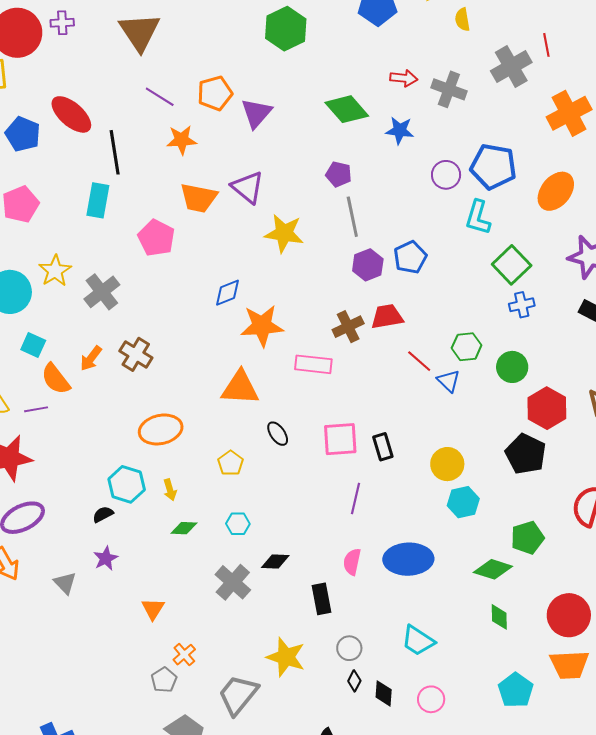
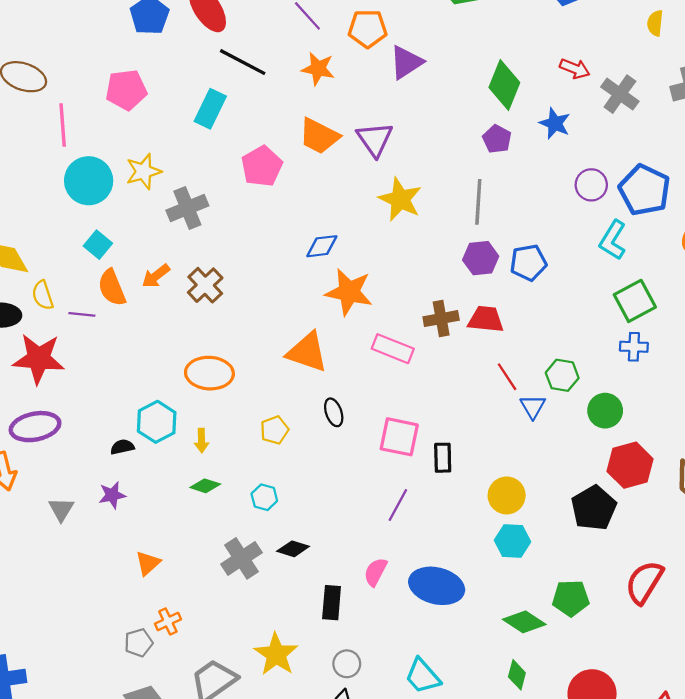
green diamond: (347, 109) -> (504, 85), turned 48
black line: (115, 152) -> (243, 62), turned -69
purple pentagon: (339, 174) -> (497, 139), moved

